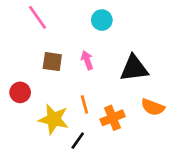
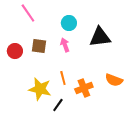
cyan circle: (102, 20) -> (69, 23), moved
black triangle: (134, 68) -> (100, 37), moved
red circle: (20, 92) -> (15, 51), moved

